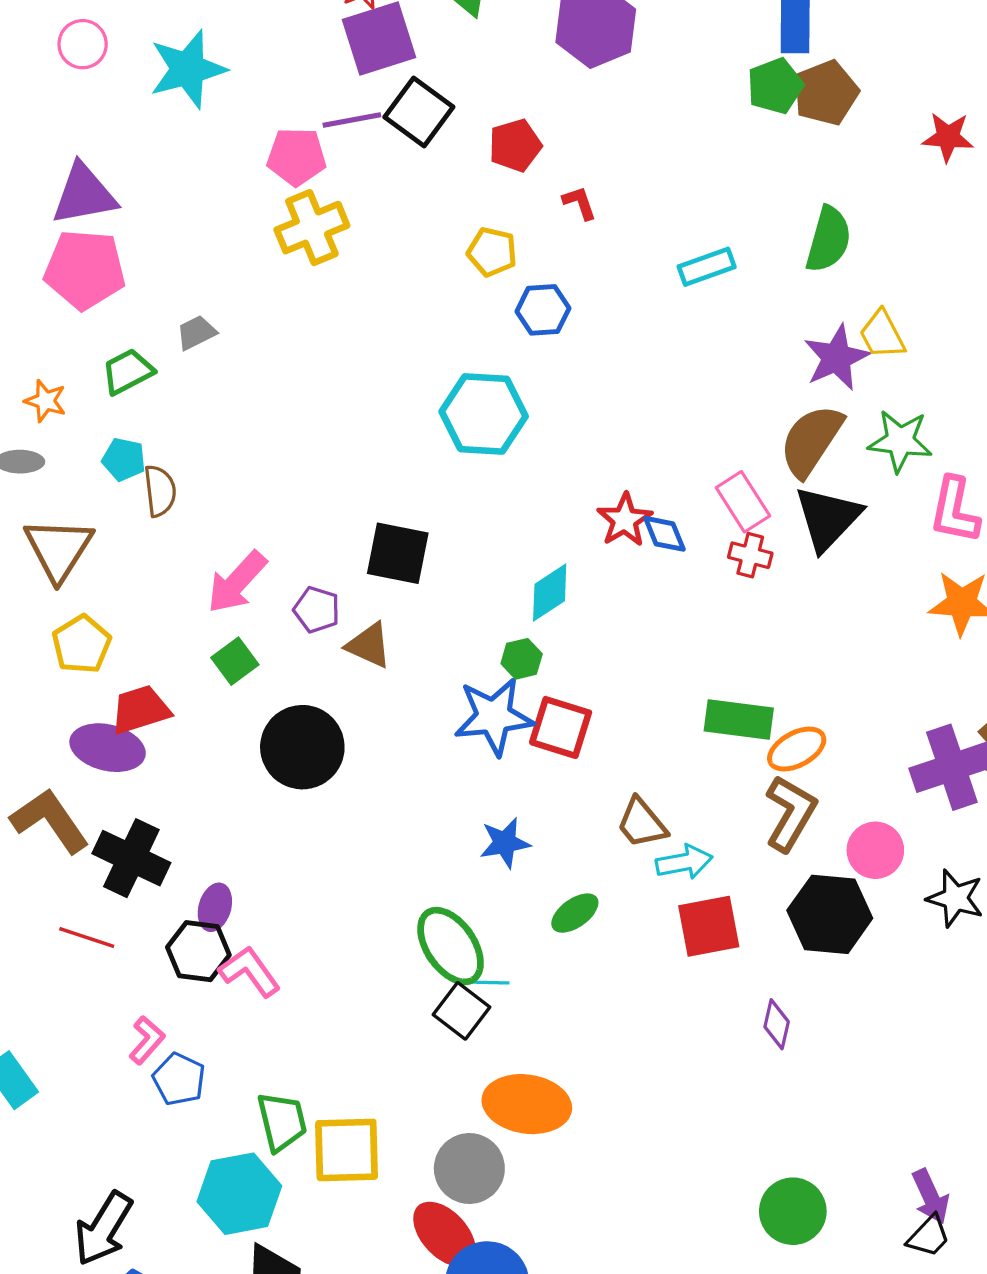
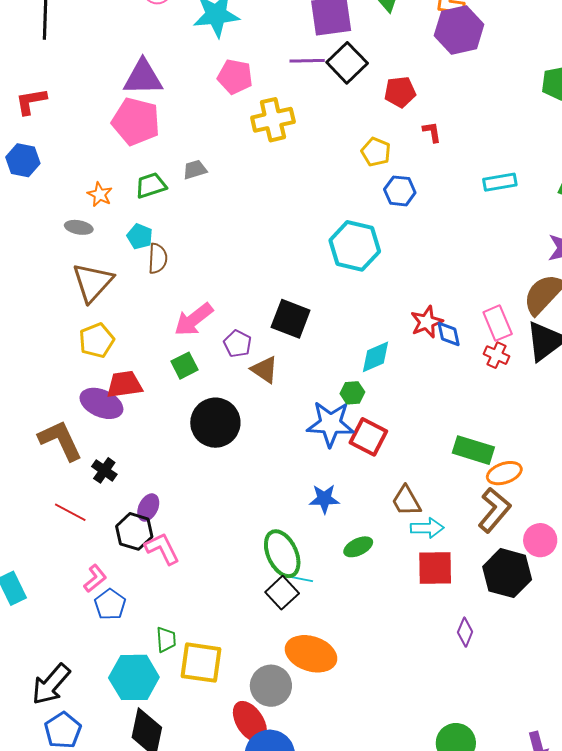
pink pentagon: (296, 157) -> (235, 77), moved
black cross: (131, 858) -> (104, 470), size x0.6
green trapezoid: (282, 1122) -> (166, 640), size x0.7

